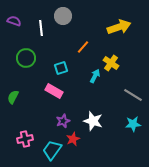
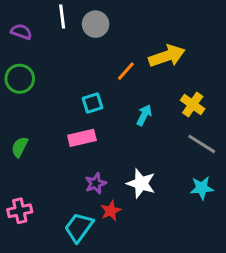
yellow arrow: (119, 27) -> (167, 56), moved
white line: (41, 28) -> (62, 17), moved
green circle: (26, 58) -> (20, 79), moved
yellow cross: (111, 63) -> (193, 105), moved
pink rectangle: (54, 91) -> (82, 138), turned -42
pink cross: (25, 139) -> (20, 211), moved

